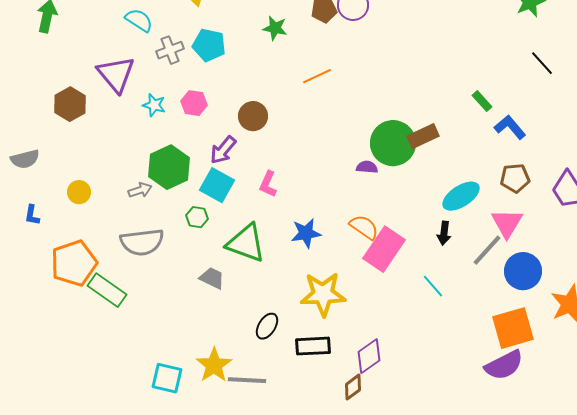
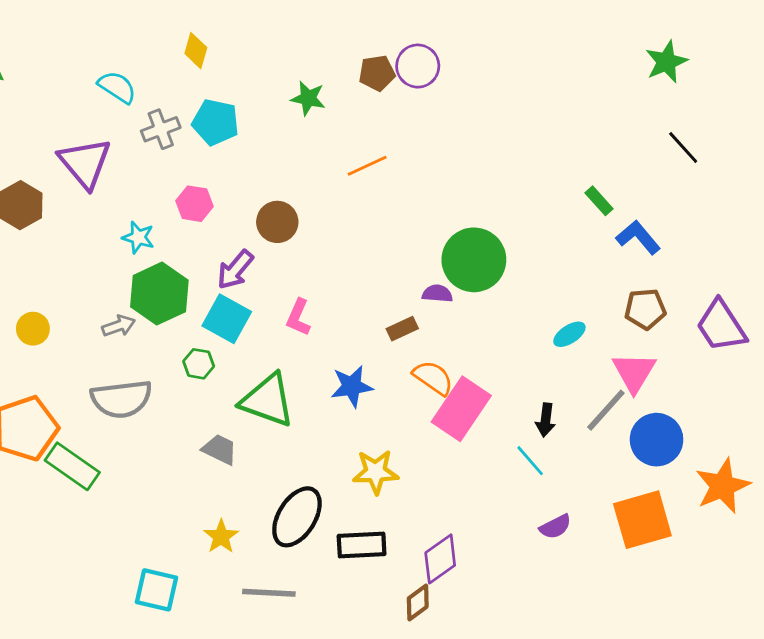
cyan star: (154, 105) -> (138, 237), moved
brown rectangle: (423, 136) -> (402, 329), moved, size x0.7
cyan ellipse: (461, 196) -> (569, 334), size x0.6
black arrow: (444, 233) -> (546, 420), moved
yellow star: (323, 294) -> (376, 472), size x0.7
black ellipse: (267, 326) -> (297, 517), size x1.6
yellow star: (214, 365) -> (221, 537), moved, size x0.7
purple semicircle: (504, 365) -> (555, 527), moved, size x0.6

